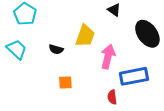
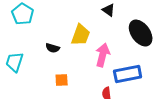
cyan trapezoid: (17, 49) -> (15, 62), moved, turned -115

